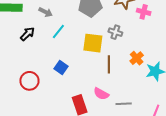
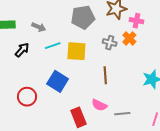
cyan line: (58, 32) -> (53, 46), turned 35
yellow square: (93, 43) -> (76, 51), moved
orange cross: (137, 58) -> (129, 38), moved
blue square: (61, 67) -> (58, 81), size x1.5

